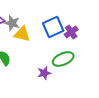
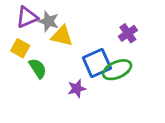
blue square: (53, 27) -> (97, 63), moved
purple star: (44, 73) -> (77, 89), moved

